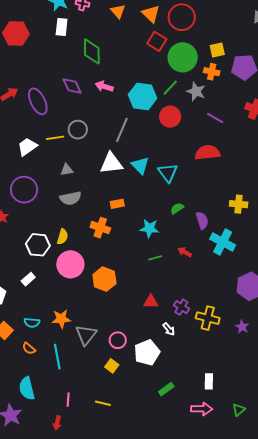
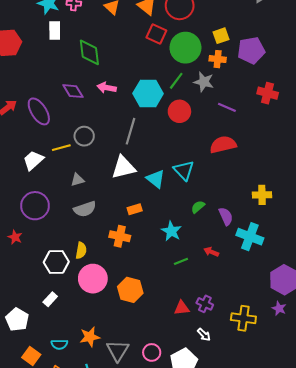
cyan triangle: (140, 165) -> (156, 179), moved
cyan star: (149, 228) -> (171, 231), turned 30
purple cross: (181, 307) -> (205, 304), moved
purple star: (242, 327) -> (279, 308), moved

